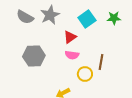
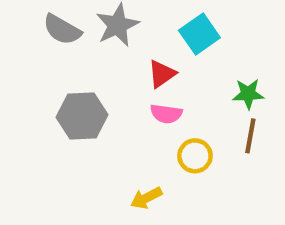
green star: (114, 18) -> (248, 94), moved
brown line: (101, 62) -> (250, 136), moved

